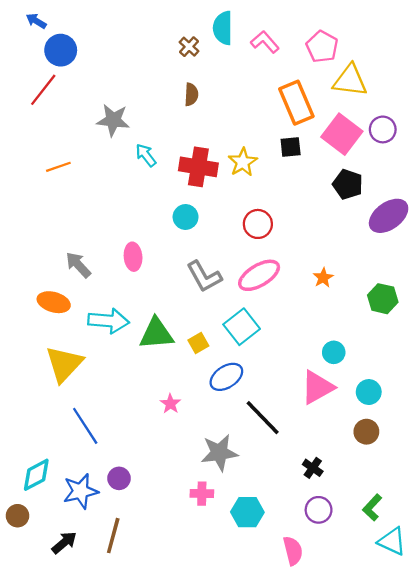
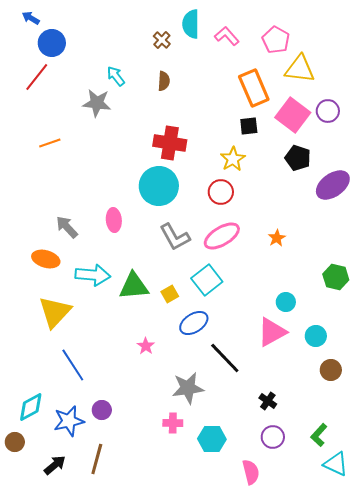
cyan arrow: (146, 155) -> (116, 76), moved
yellow star: (243, 162) -> (233, 159), moved
cyan circle: (186, 217) -> (159, 186), size x1.8
green hexagon: (383, 299) -> (336, 277), moved
brown circle: (366, 432) -> (331, 370), moved

